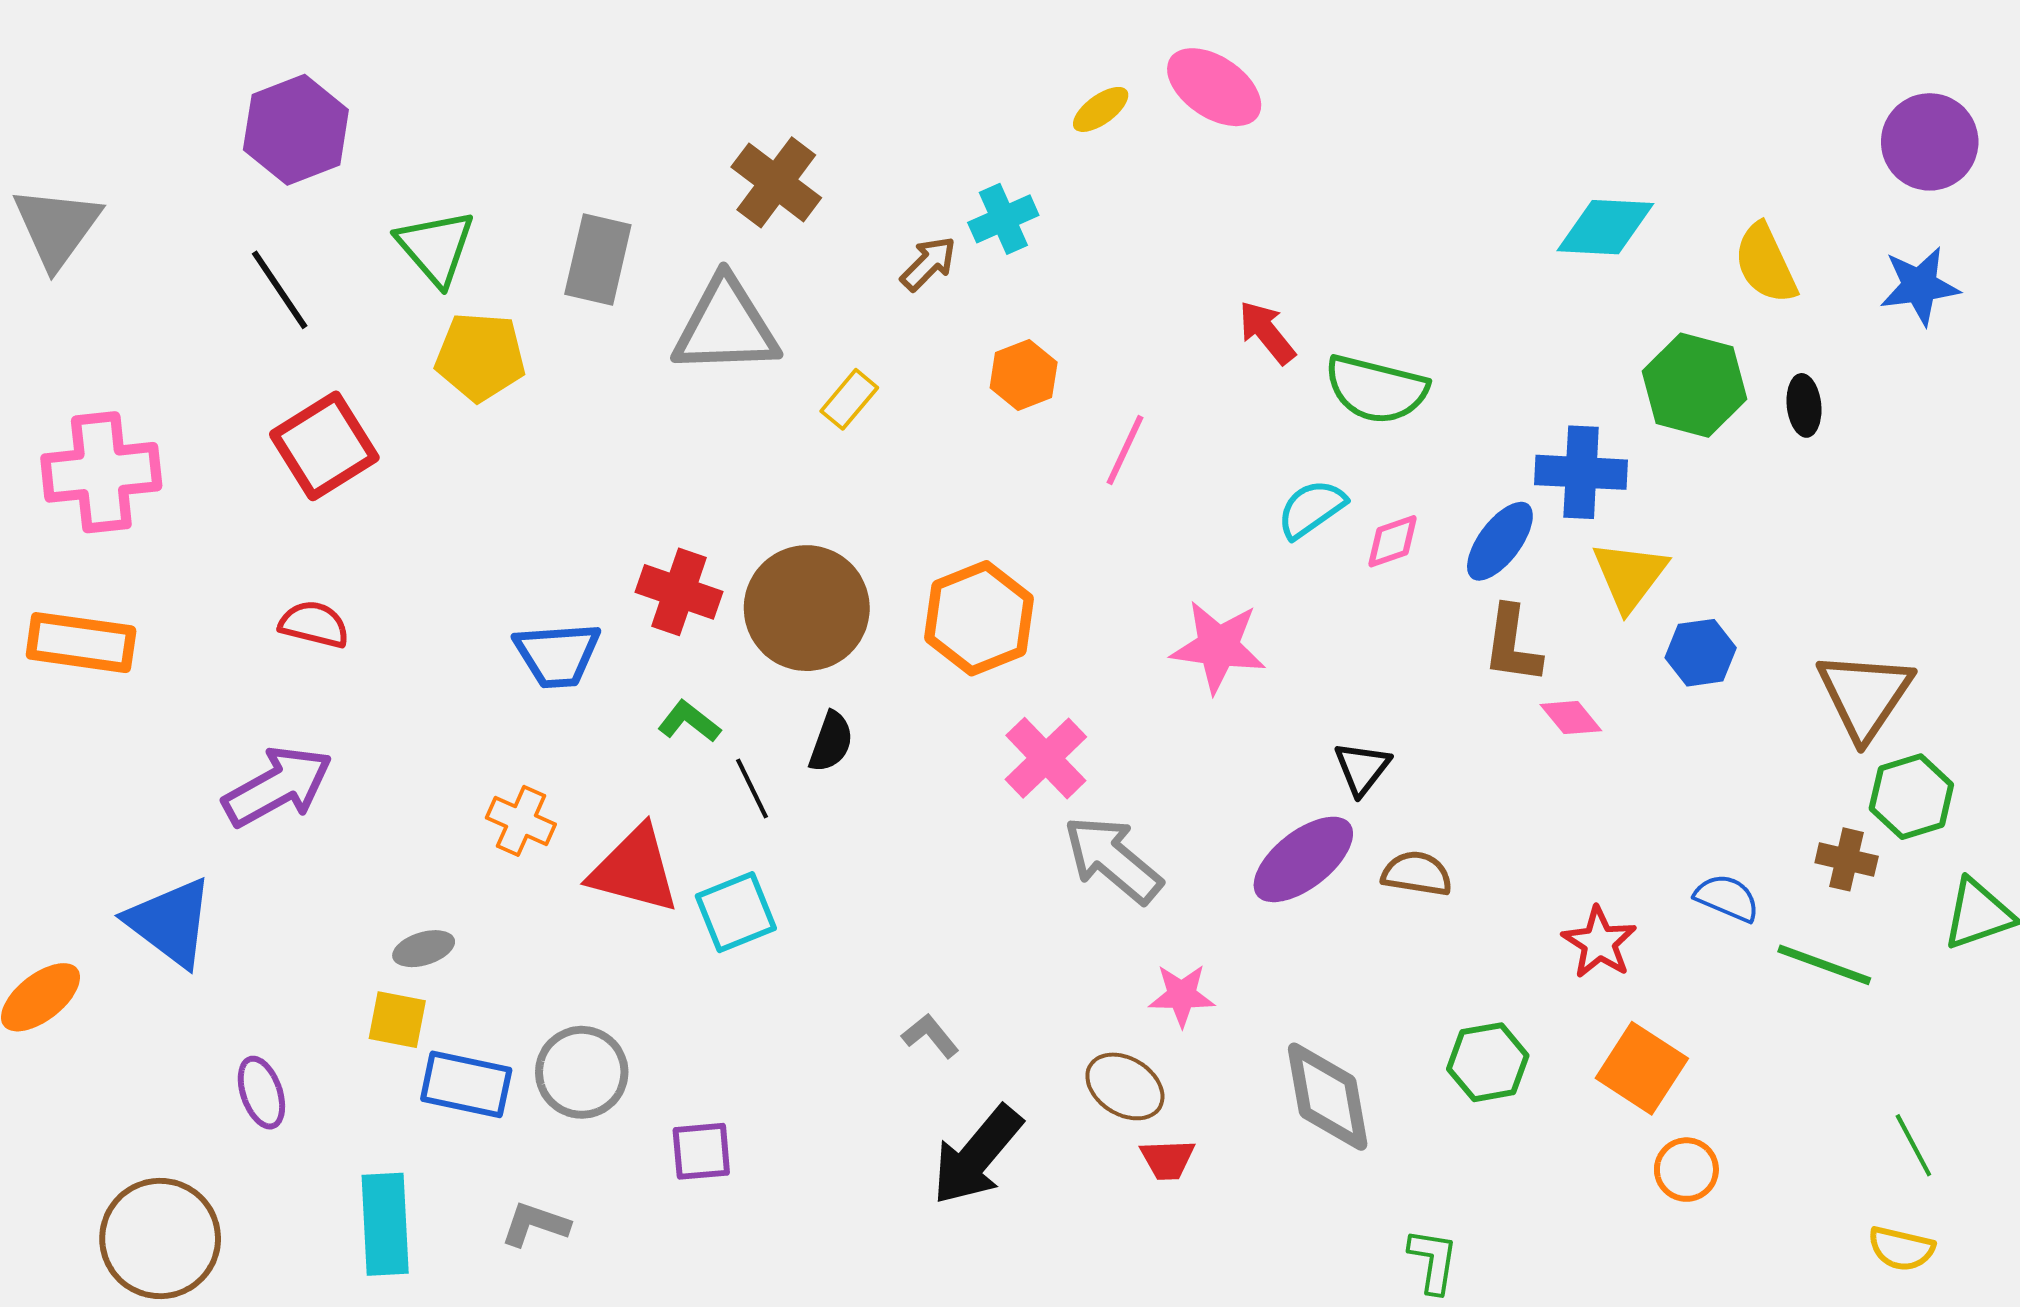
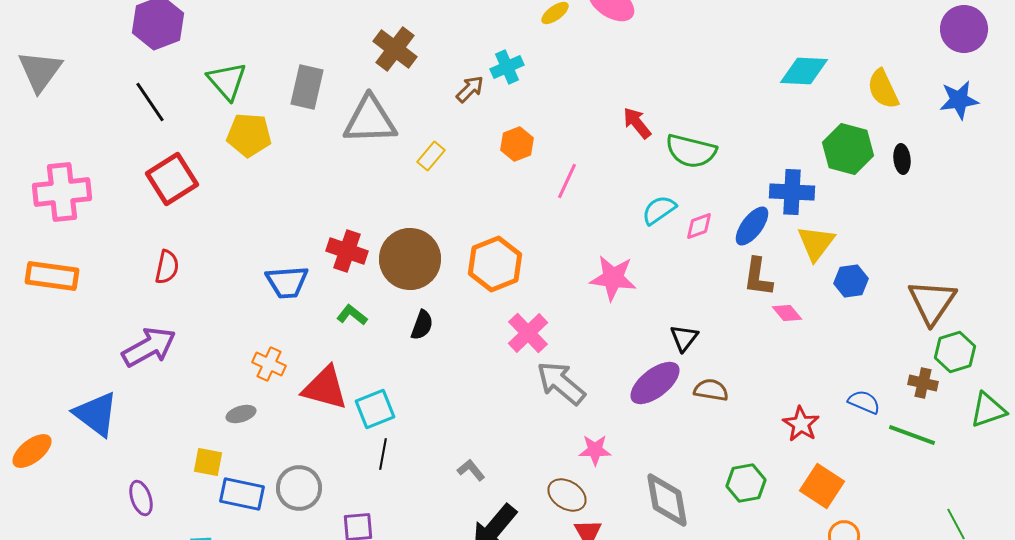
red semicircle: (314, 624) -> (167, 267), turned 88
black line: (752, 788) -> (383, 454), moved, turned 36
gray ellipse: (424, 949) -> (241, 414), moved

